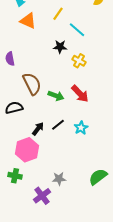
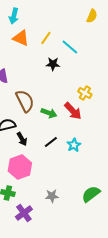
yellow line: (58, 14) -> (46, 38), moved
yellow cross: (79, 61) -> (85, 93), moved
black arrow: (38, 129) -> (22, 139), moved, turned 112
purple cross: (42, 196) -> (24, 213), moved

